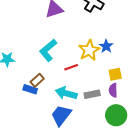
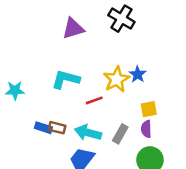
cyan L-shape: (48, 50) -> (66, 79), turned 55
brown rectangle: (37, 80) -> (57, 128), moved, turned 56
gray rectangle: (92, 94) -> (120, 134), turned -49

